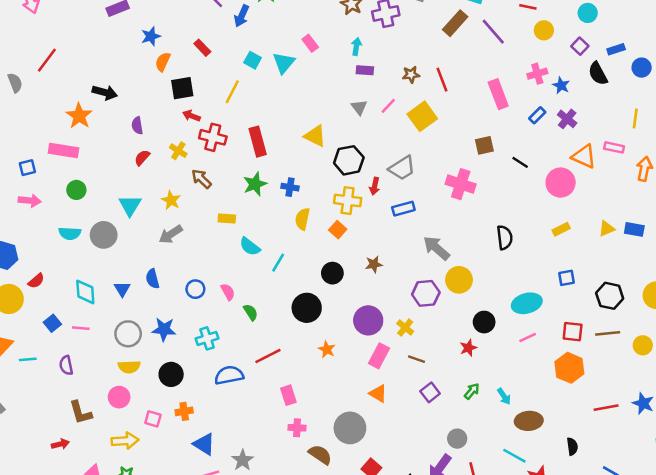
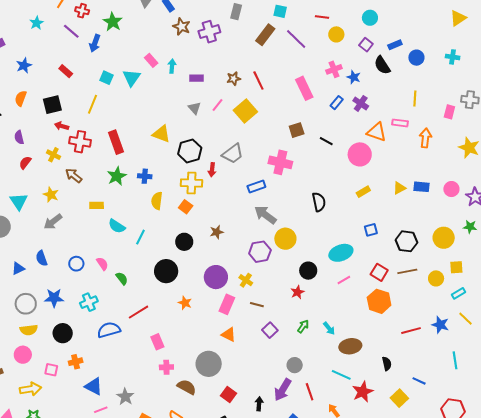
cyan arrow: (356, 46) -> (172, 66), moved
orange semicircle: (163, 62) -> (21, 98), moved
blue rectangle: (403, 209) -> (256, 187), moved
blue triangle: (122, 289) -> (18, 268), turned 40
red square: (573, 332) -> (379, 272), turned 30

